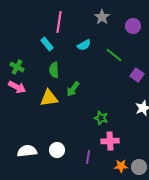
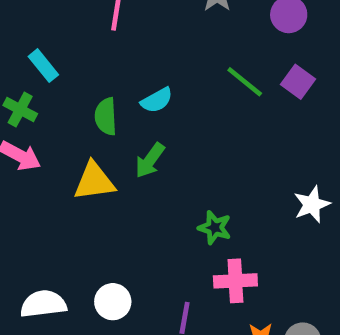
cyan rectangle: (47, 44) -> (43, 66), moved
cyan semicircle: (84, 45) -> (157, 100), moved
purple square: (137, 75) -> (298, 82), moved

